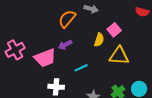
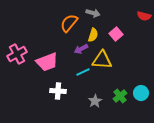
yellow semicircle: (99, 40) -> (93, 35), moved
purple arrow: (65, 45) -> (81, 49), moved
yellow triangle: (119, 56) -> (102, 60), moved

